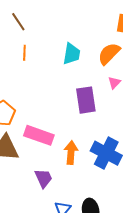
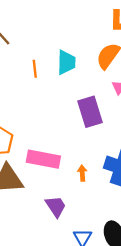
orange line: (24, 53) -> (35, 69), moved
orange arrow: (71, 153) -> (82, 173), size x0.6

